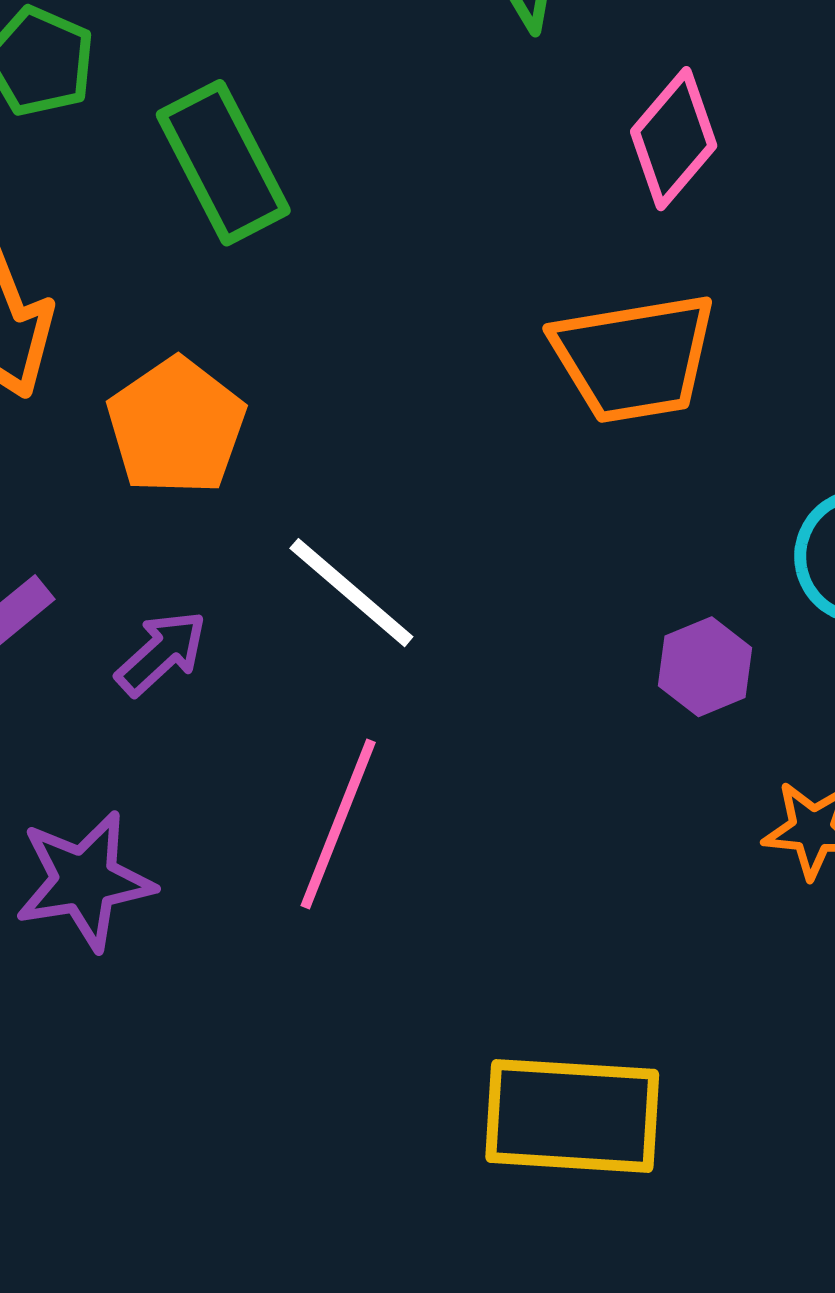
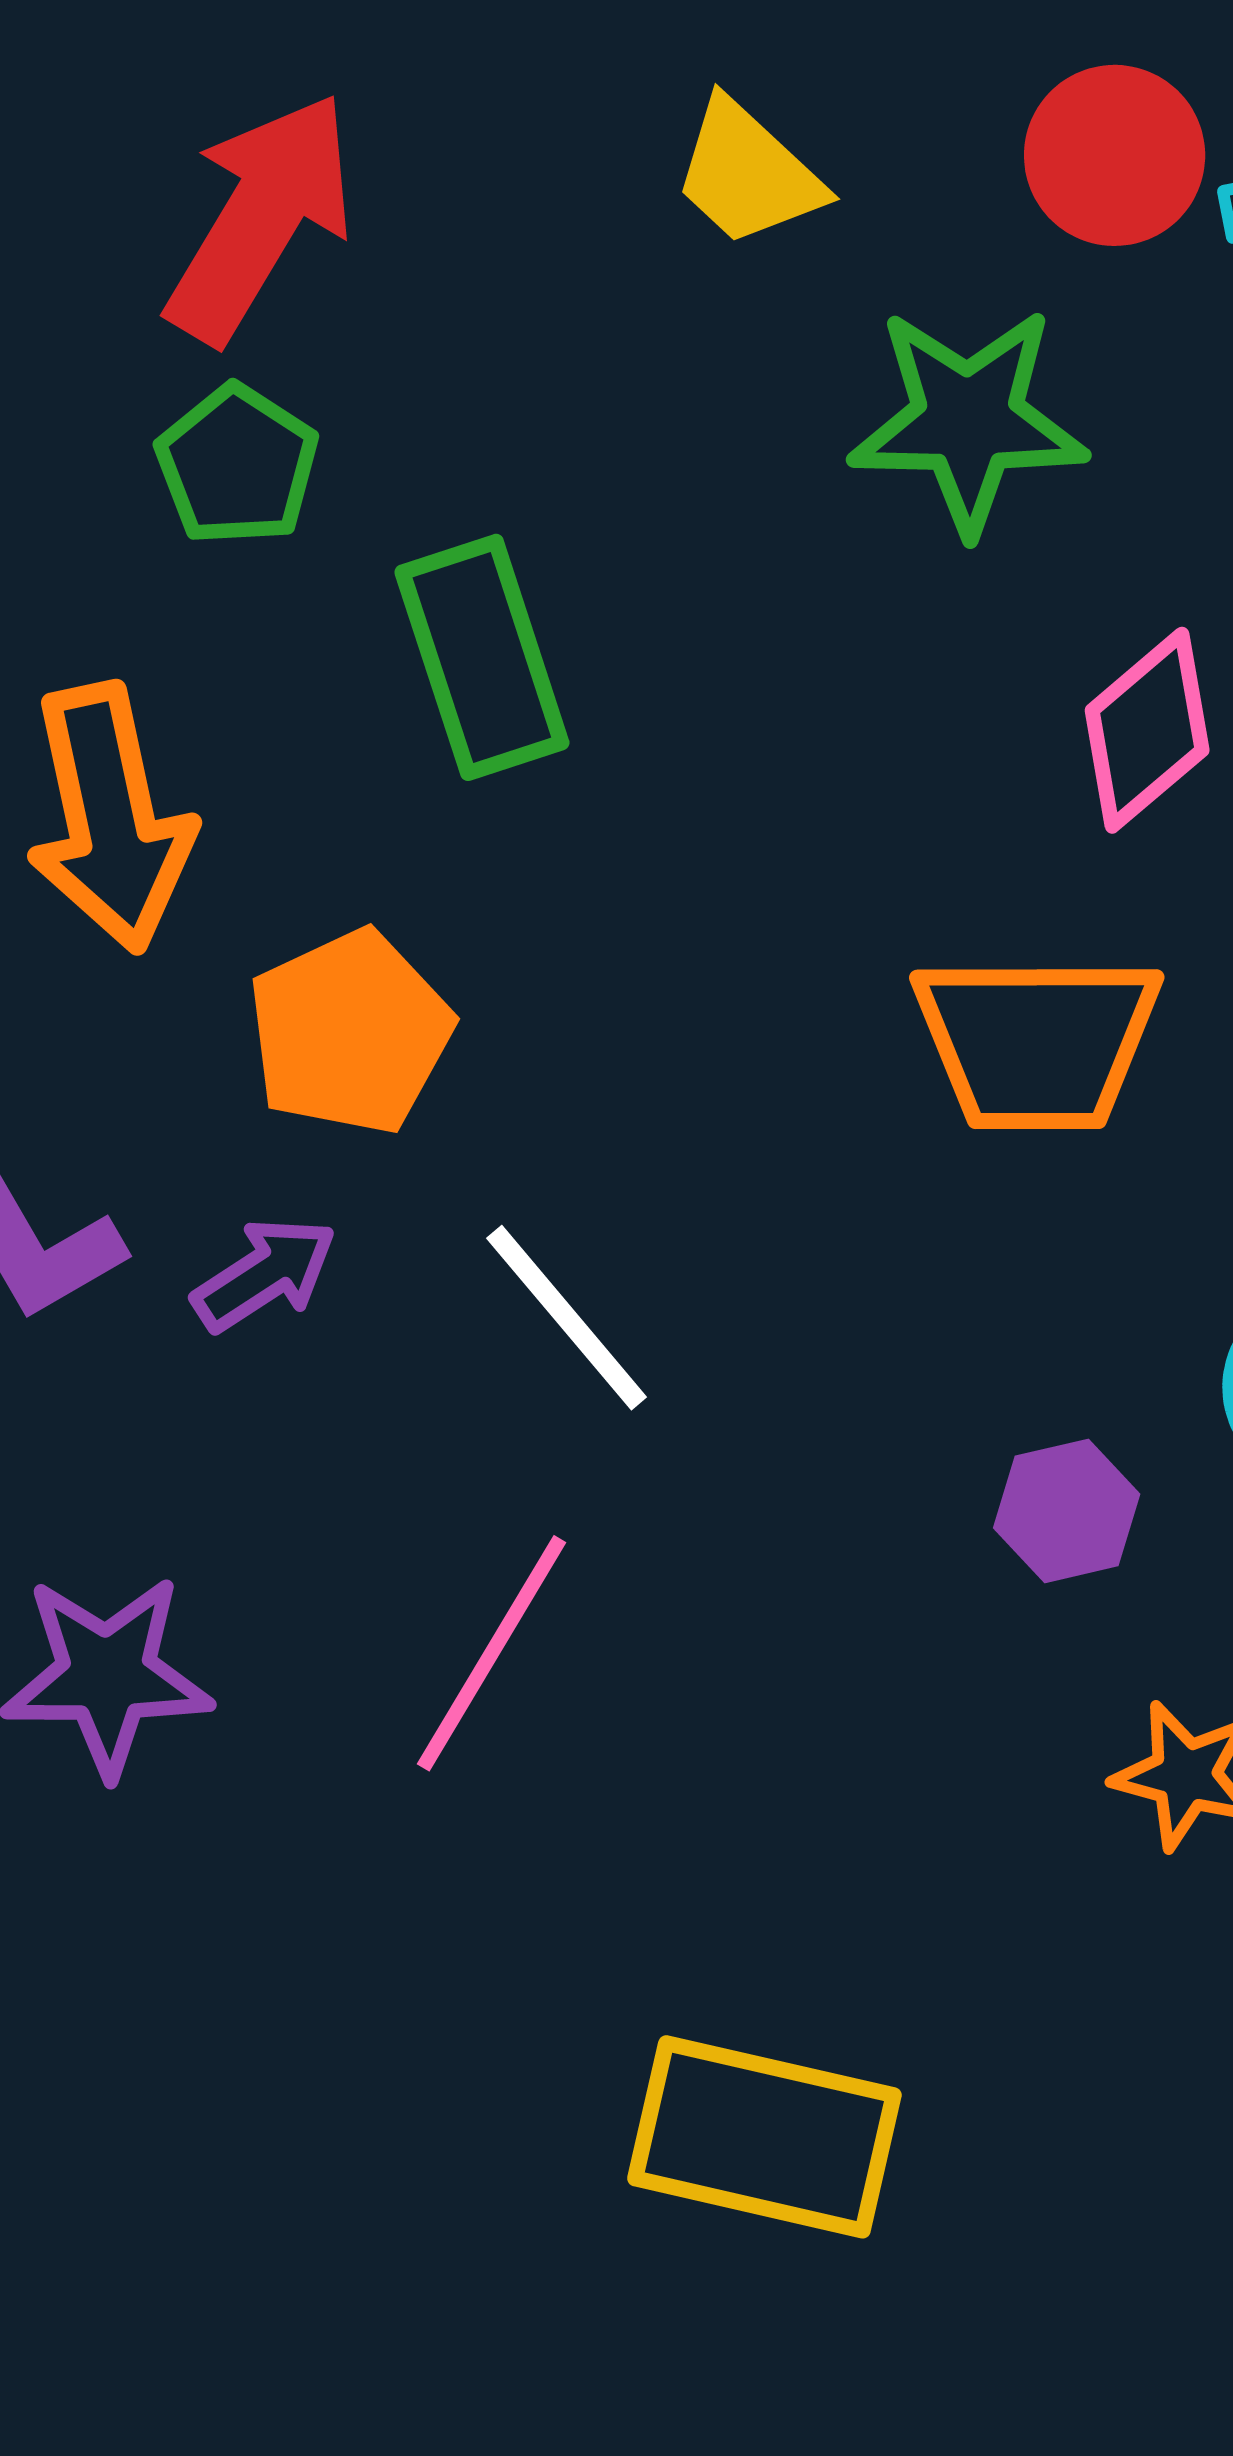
purple arrow: (161, 653) -> (265, 1274), moved

